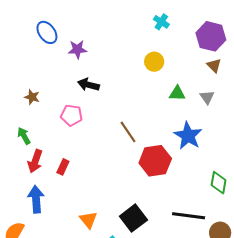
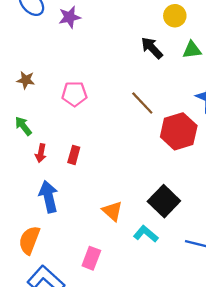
yellow circle: (154, 62) -> (175, 16), moved
black arrow: (88, 85) -> (152, 48), moved, turned 40
red arrow: (35, 161) -> (41, 153), size x0.7

